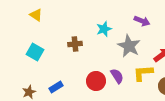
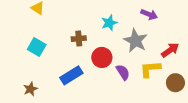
red circle: (96, 81) -> (102, 57), moved
blue rectangle: (56, 87) -> (71, 75), moved, size x1.5

